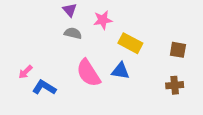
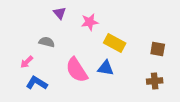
gray semicircle: (73, 33) -> (47, 42), moved
pink arrow: (25, 72) -> (27, 62), moved

